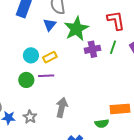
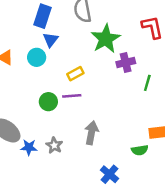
blue triangle: (50, 25) -> (51, 40), moved
green line: (113, 47) -> (147, 83), moved
cyan circle: (31, 55) -> (37, 57), moved

